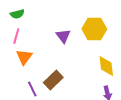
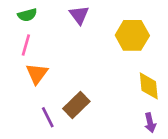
purple triangle: (63, 36) -> (79, 15), moved

